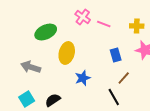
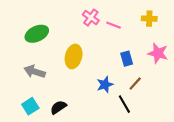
yellow cross: (137, 26) -> (149, 19), moved
green ellipse: (46, 32) -> (37, 34), moved
blue star: (83, 78) -> (105, 85), moved

